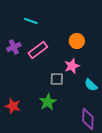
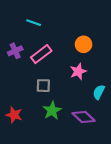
gray square: (57, 79) -> (43, 86), moved
cyan semicircle: (91, 85) -> (99, 92), turned 72
purple diamond: (88, 119) -> (84, 117), moved, turned -50

